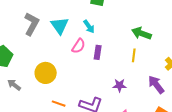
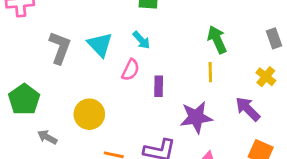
green arrow: (141, 33) -> (217, 40), turned 54
purple rectangle: (98, 52) -> (159, 86), moved
purple star: (119, 85) -> (196, 117), size x1.6

